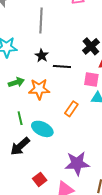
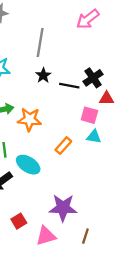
black star: (42, 56) -> (43, 75), moved
black line: (62, 67) -> (69, 86), moved

